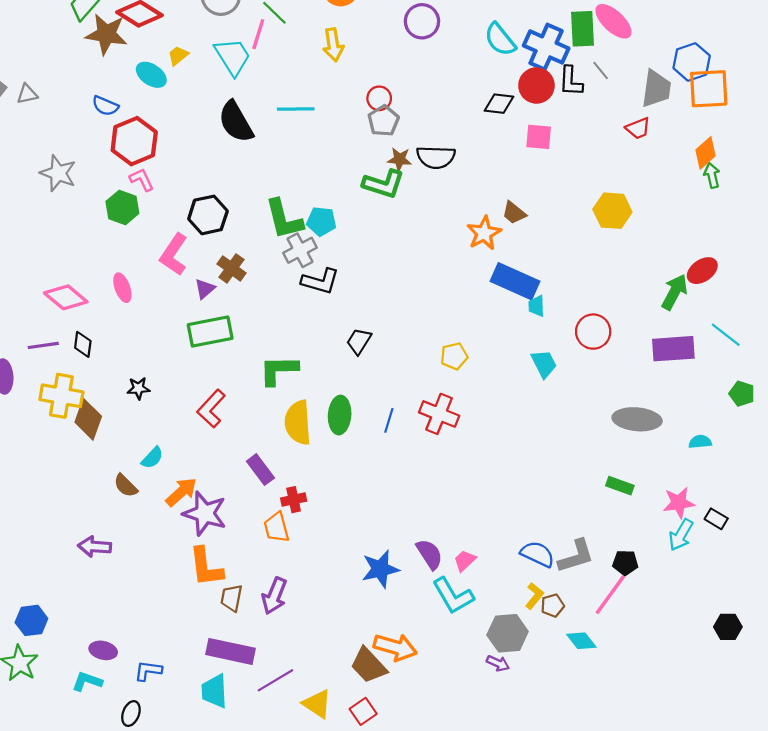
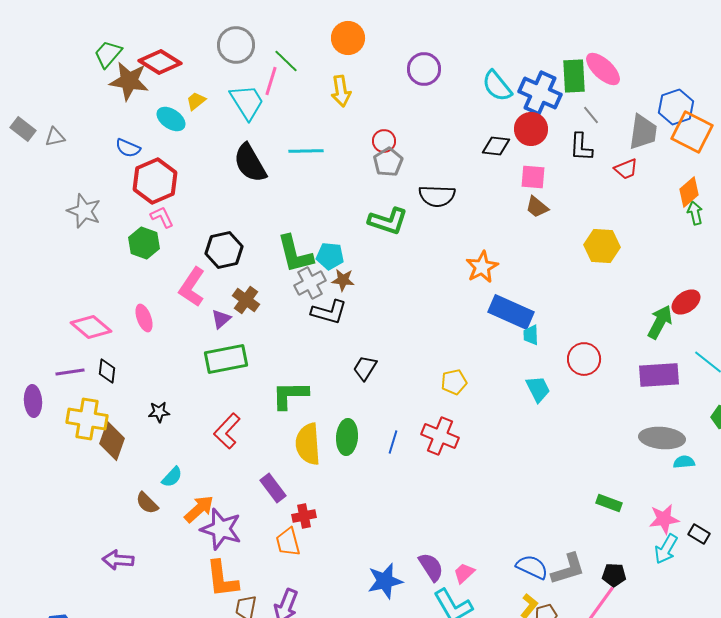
black L-shape: (571, 81) -> (581, 147), moved
orange square: (709, 89) -> (692, 132), turned 30
brown star: (400, 159) -> (343, 280), moved
brown trapezoid: (514, 213) -> (537, 207), moved
gray ellipse: (637, 419) -> (662, 438), moved

